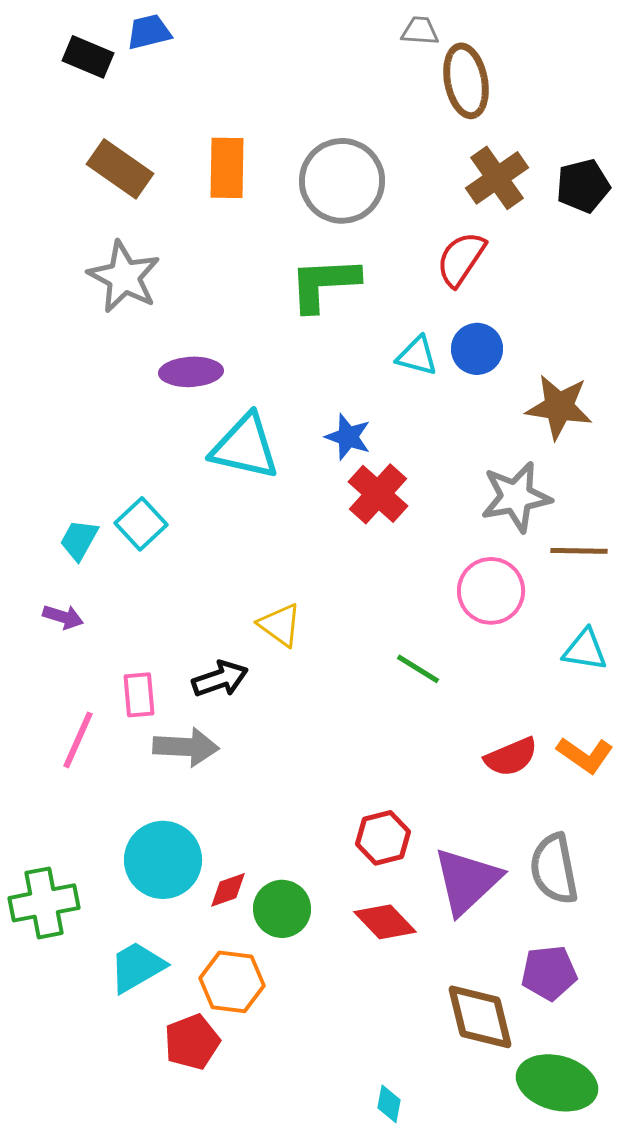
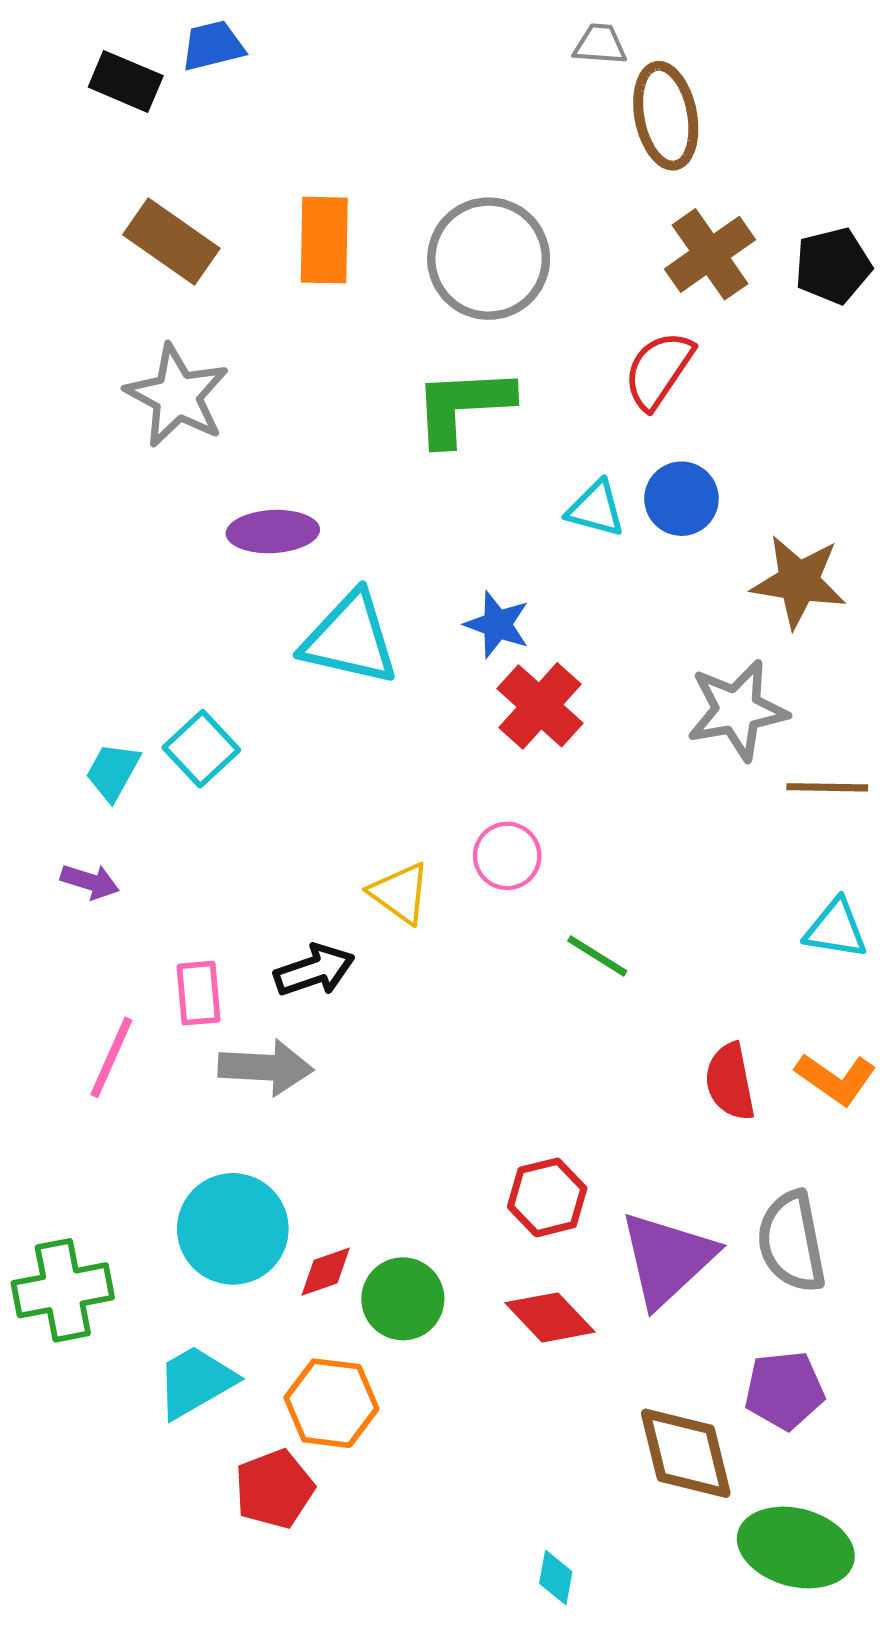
pink circle: (491, 591) -> (507, 856), moved, size x0.7
red semicircle: (511, 757) -> (730, 1082), turned 102

